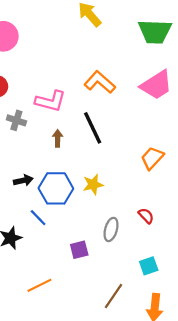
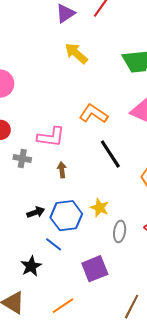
black line: (93, 128) -> (110, 154), moved
yellow star: (93, 185) -> (100, 208), turned -30
gray ellipse: (111, 229) -> (120, 231), moved
purple square: (79, 250) -> (95, 269), size x1.5

